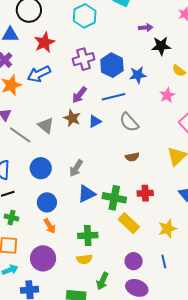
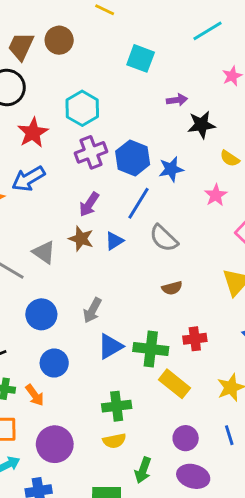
cyan hexagon: (85, 16) -> (82, 108), moved
blue line: (114, 97) -> (138, 203), turned -40
orange arrow: (50, 226) -> (35, 395), moved

